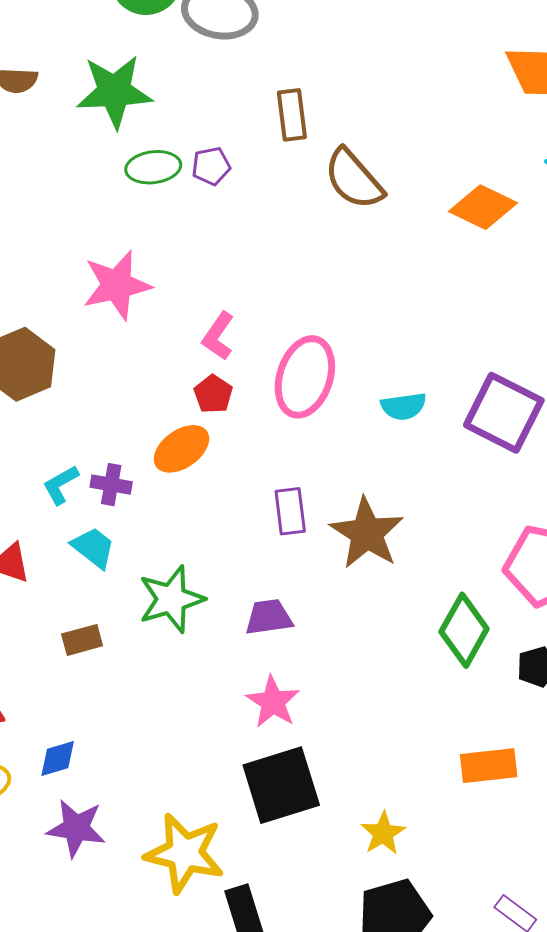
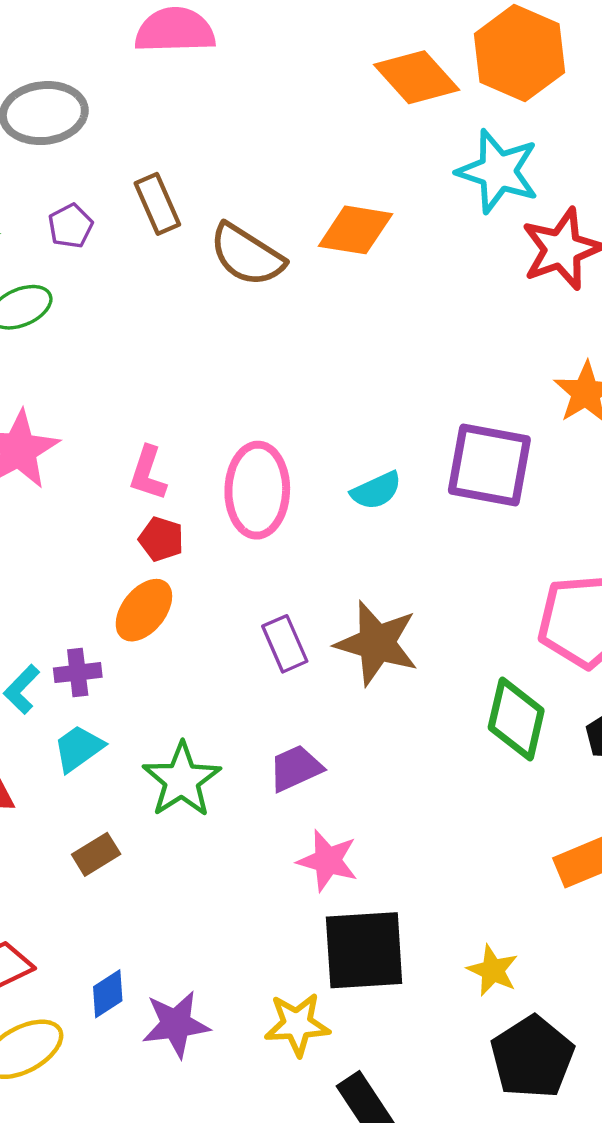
purple pentagon: (211, 166) -> (71, 226), moved
orange diamond: (483, 207) -> (355, 230), moved
cyan trapezoid: (93, 548) -> (78, 748), turned -57
black square: (281, 785) -> (364, 950), turned 30
purple star: (76, 828) -> (176, 1024), moved
yellow star: (185, 853) -> (297, 1024), moved, size x0.7

